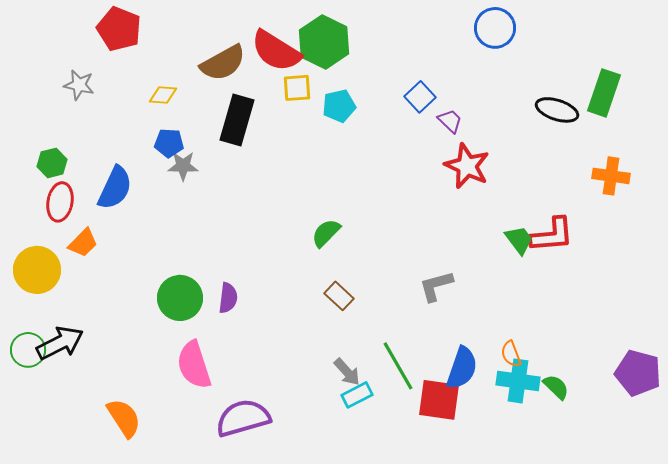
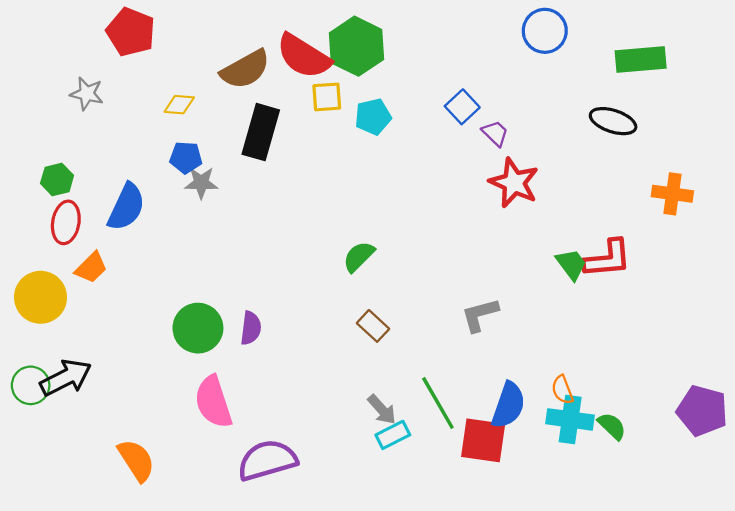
green rectangle: (604, 93) -> (641, 59), moved, turned 66

